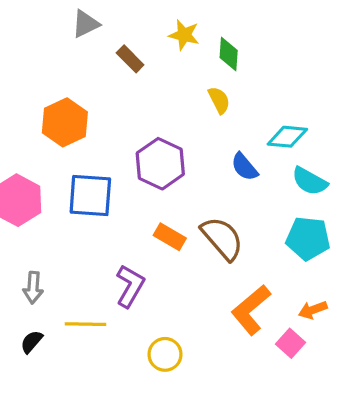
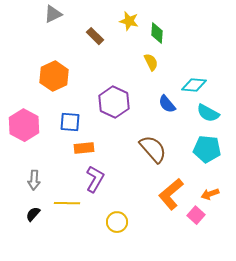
gray triangle: (86, 24) -> (53, 14), moved
blue square: (90, 195) -> (70, 122), size x0.7
orange rectangle: (170, 237) -> (84, 148), moved, turned -36

